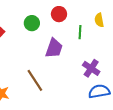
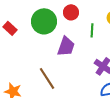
green circle: (32, 23) -> (44, 21), size x1.6

